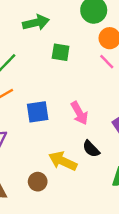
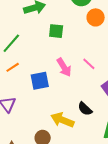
pink line: (107, 62) -> (89, 64), moved
pink arrow: (79, 113) -> (64, 67), moved

